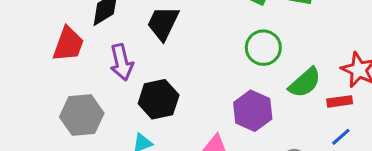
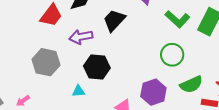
purple arrow: (122, 62) -> (81, 37), turned 75

